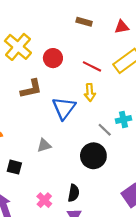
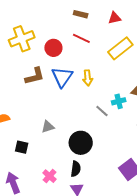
yellow cross: (18, 47) -> (22, 39), turned 30
red line: (92, 66) -> (81, 38), moved
blue triangle: (64, 108) -> (62, 77), moved
black circle: (93, 156) -> (81, 143), moved

